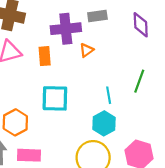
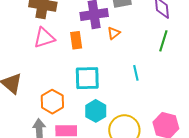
green line: (139, 81) -> (163, 41), moved
cyan hexagon: (104, 123) -> (96, 111), moved

